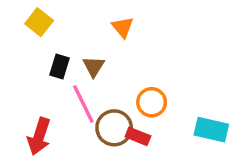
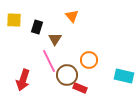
yellow square: (39, 22) -> (14, 20), moved, turned -35
black rectangle: (60, 66) -> (37, 27), moved
red rectangle: (138, 136) -> (80, 88), moved

